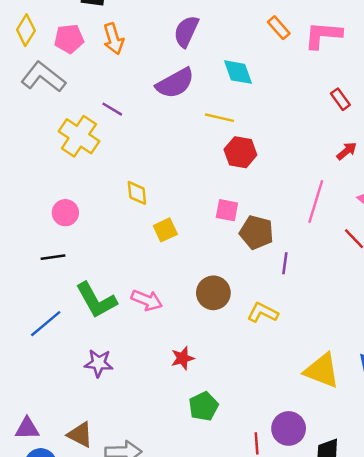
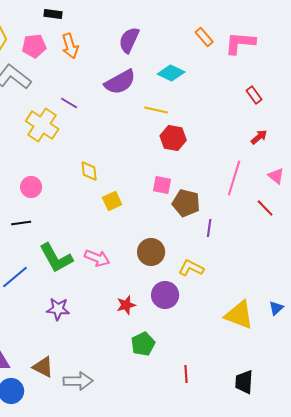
cyan diamond: (238, 72) -> (171, 73), turned -44
purple circle: (289, 428) -> (165, 295), moved

